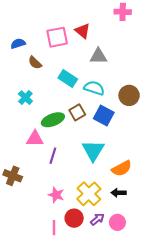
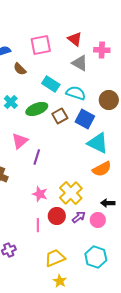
pink cross: (123, 12) -> (102, 50), moved
red triangle: (83, 31) -> (75, 39), moved
gray triangle: (98, 56) -> (80, 63), turned 30
green ellipse: (53, 120) -> (37, 109), moved
pink triangle: (35, 139) -> (20, 141), turned -42
cyan triangle: (93, 150) -> (98, 143), moved, turned -35
black arrow: (118, 193) -> (108, 203), moved

